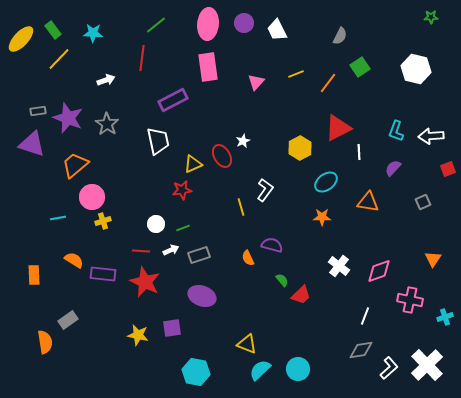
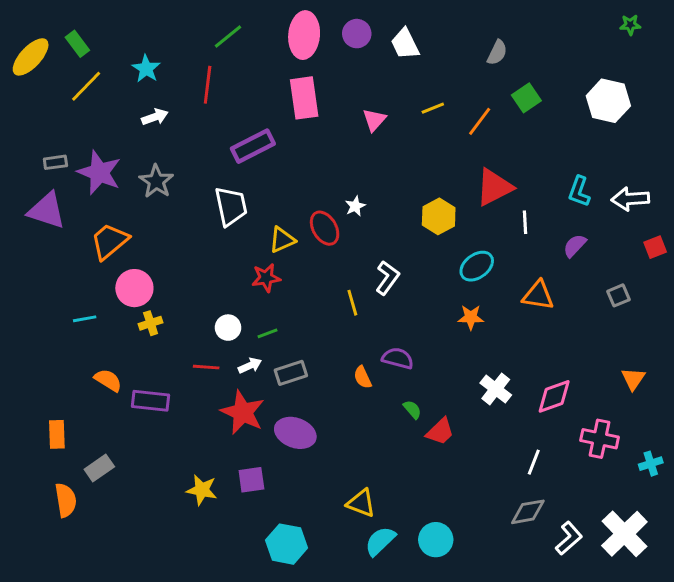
cyan star: (93, 33) -> (146, 69), moved, turned 30
orange rectangle: (34, 275) -> (57, 434), moved
red star: (145, 282) -> (243, 412), moved

